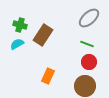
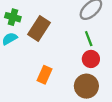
green line: (87, 44) -> (89, 39), turned 48

